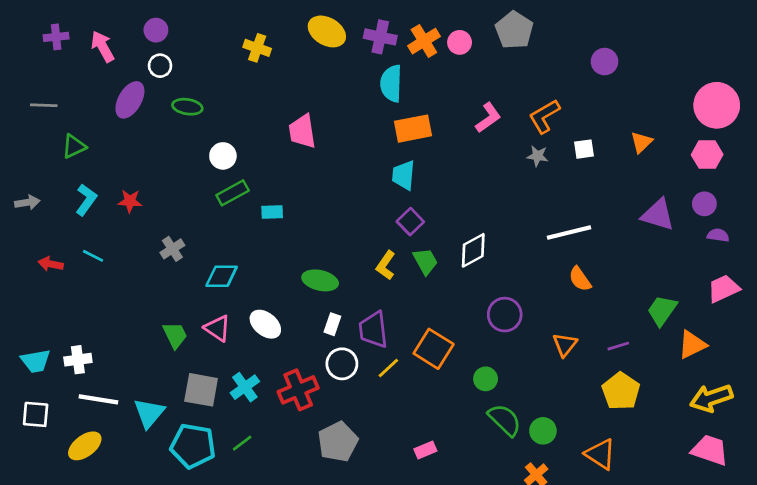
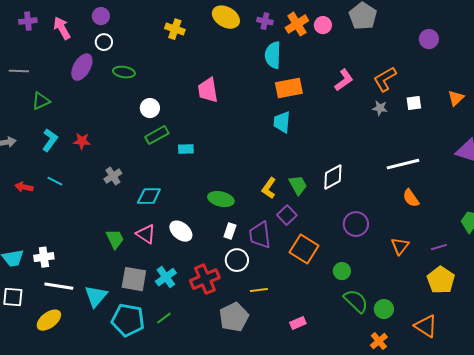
purple cross: (380, 37) -> (265, 21), size x0.7
purple square: (410, 222) -> (287, 215), moved
yellow line: (388, 368) -> (259, 290), moved, turned 36

